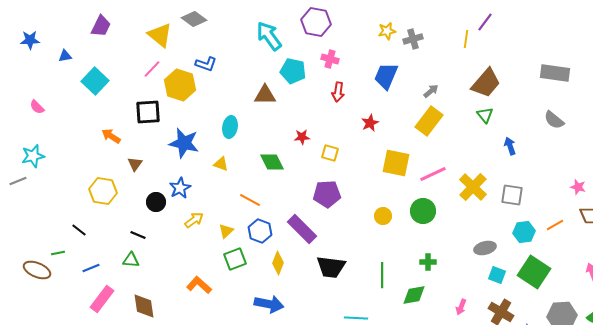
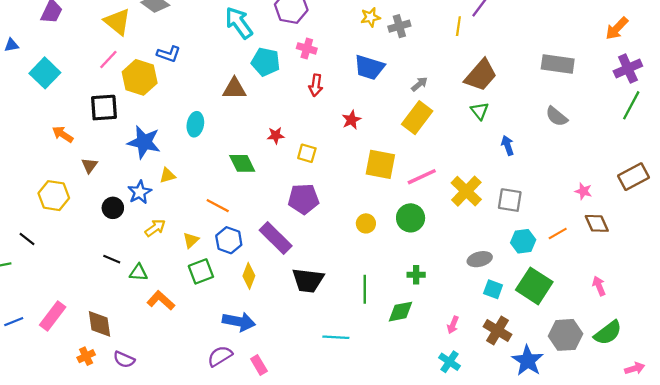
blue trapezoid: (386, 76) -> (369, 67), turned -96
yellow triangle: (221, 164) -> (167, 176), moved, turned -35
black line: (138, 235) -> (112, 259), moved
green triangle: (131, 260) -> (139, 273), moved
blue line: (91, 268) -> (14, 322), moved

